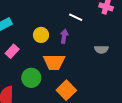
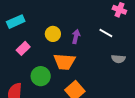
white line: (76, 17) -> (106, 33), moved
gray semicircle: (101, 49) -> (118, 59), moved

